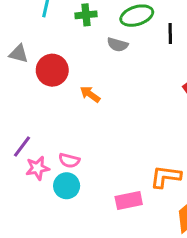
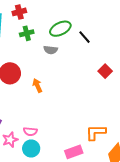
black line: (170, 33) -> (84, 37), turned -32
orange arrow: (90, 94) -> (37, 85), turned 40

